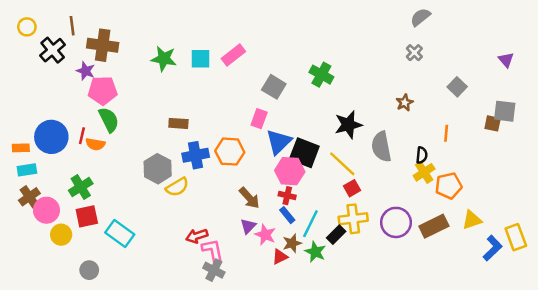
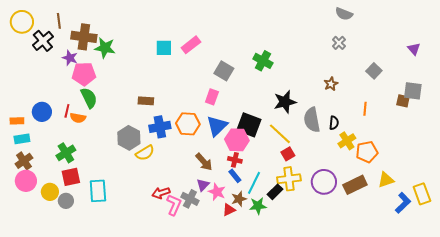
gray semicircle: (420, 17) -> (344, 14), turned -120
yellow circle: (27, 27) -> (22, 22), size x1.5
green star: (164, 59) -> (105, 48), moved
blue circle: (51, 137) -> (42, 112), size x0.7
blue triangle: (279, 142) -> (217, 126), moved
black semicircle: (422, 155) -> (334, 123), moved
pink circle: (46, 210) -> (26, 181), moved
cyan rectangle: (120, 233) -> (98, 191), turned 50
pink L-shape: (213, 251) -> (174, 205), turned 35
green star: (315, 252) -> (258, 206), turned -30
gray circle: (89, 270) -> (66, 201), moved
gray cross: (214, 270) -> (190, 199), moved

